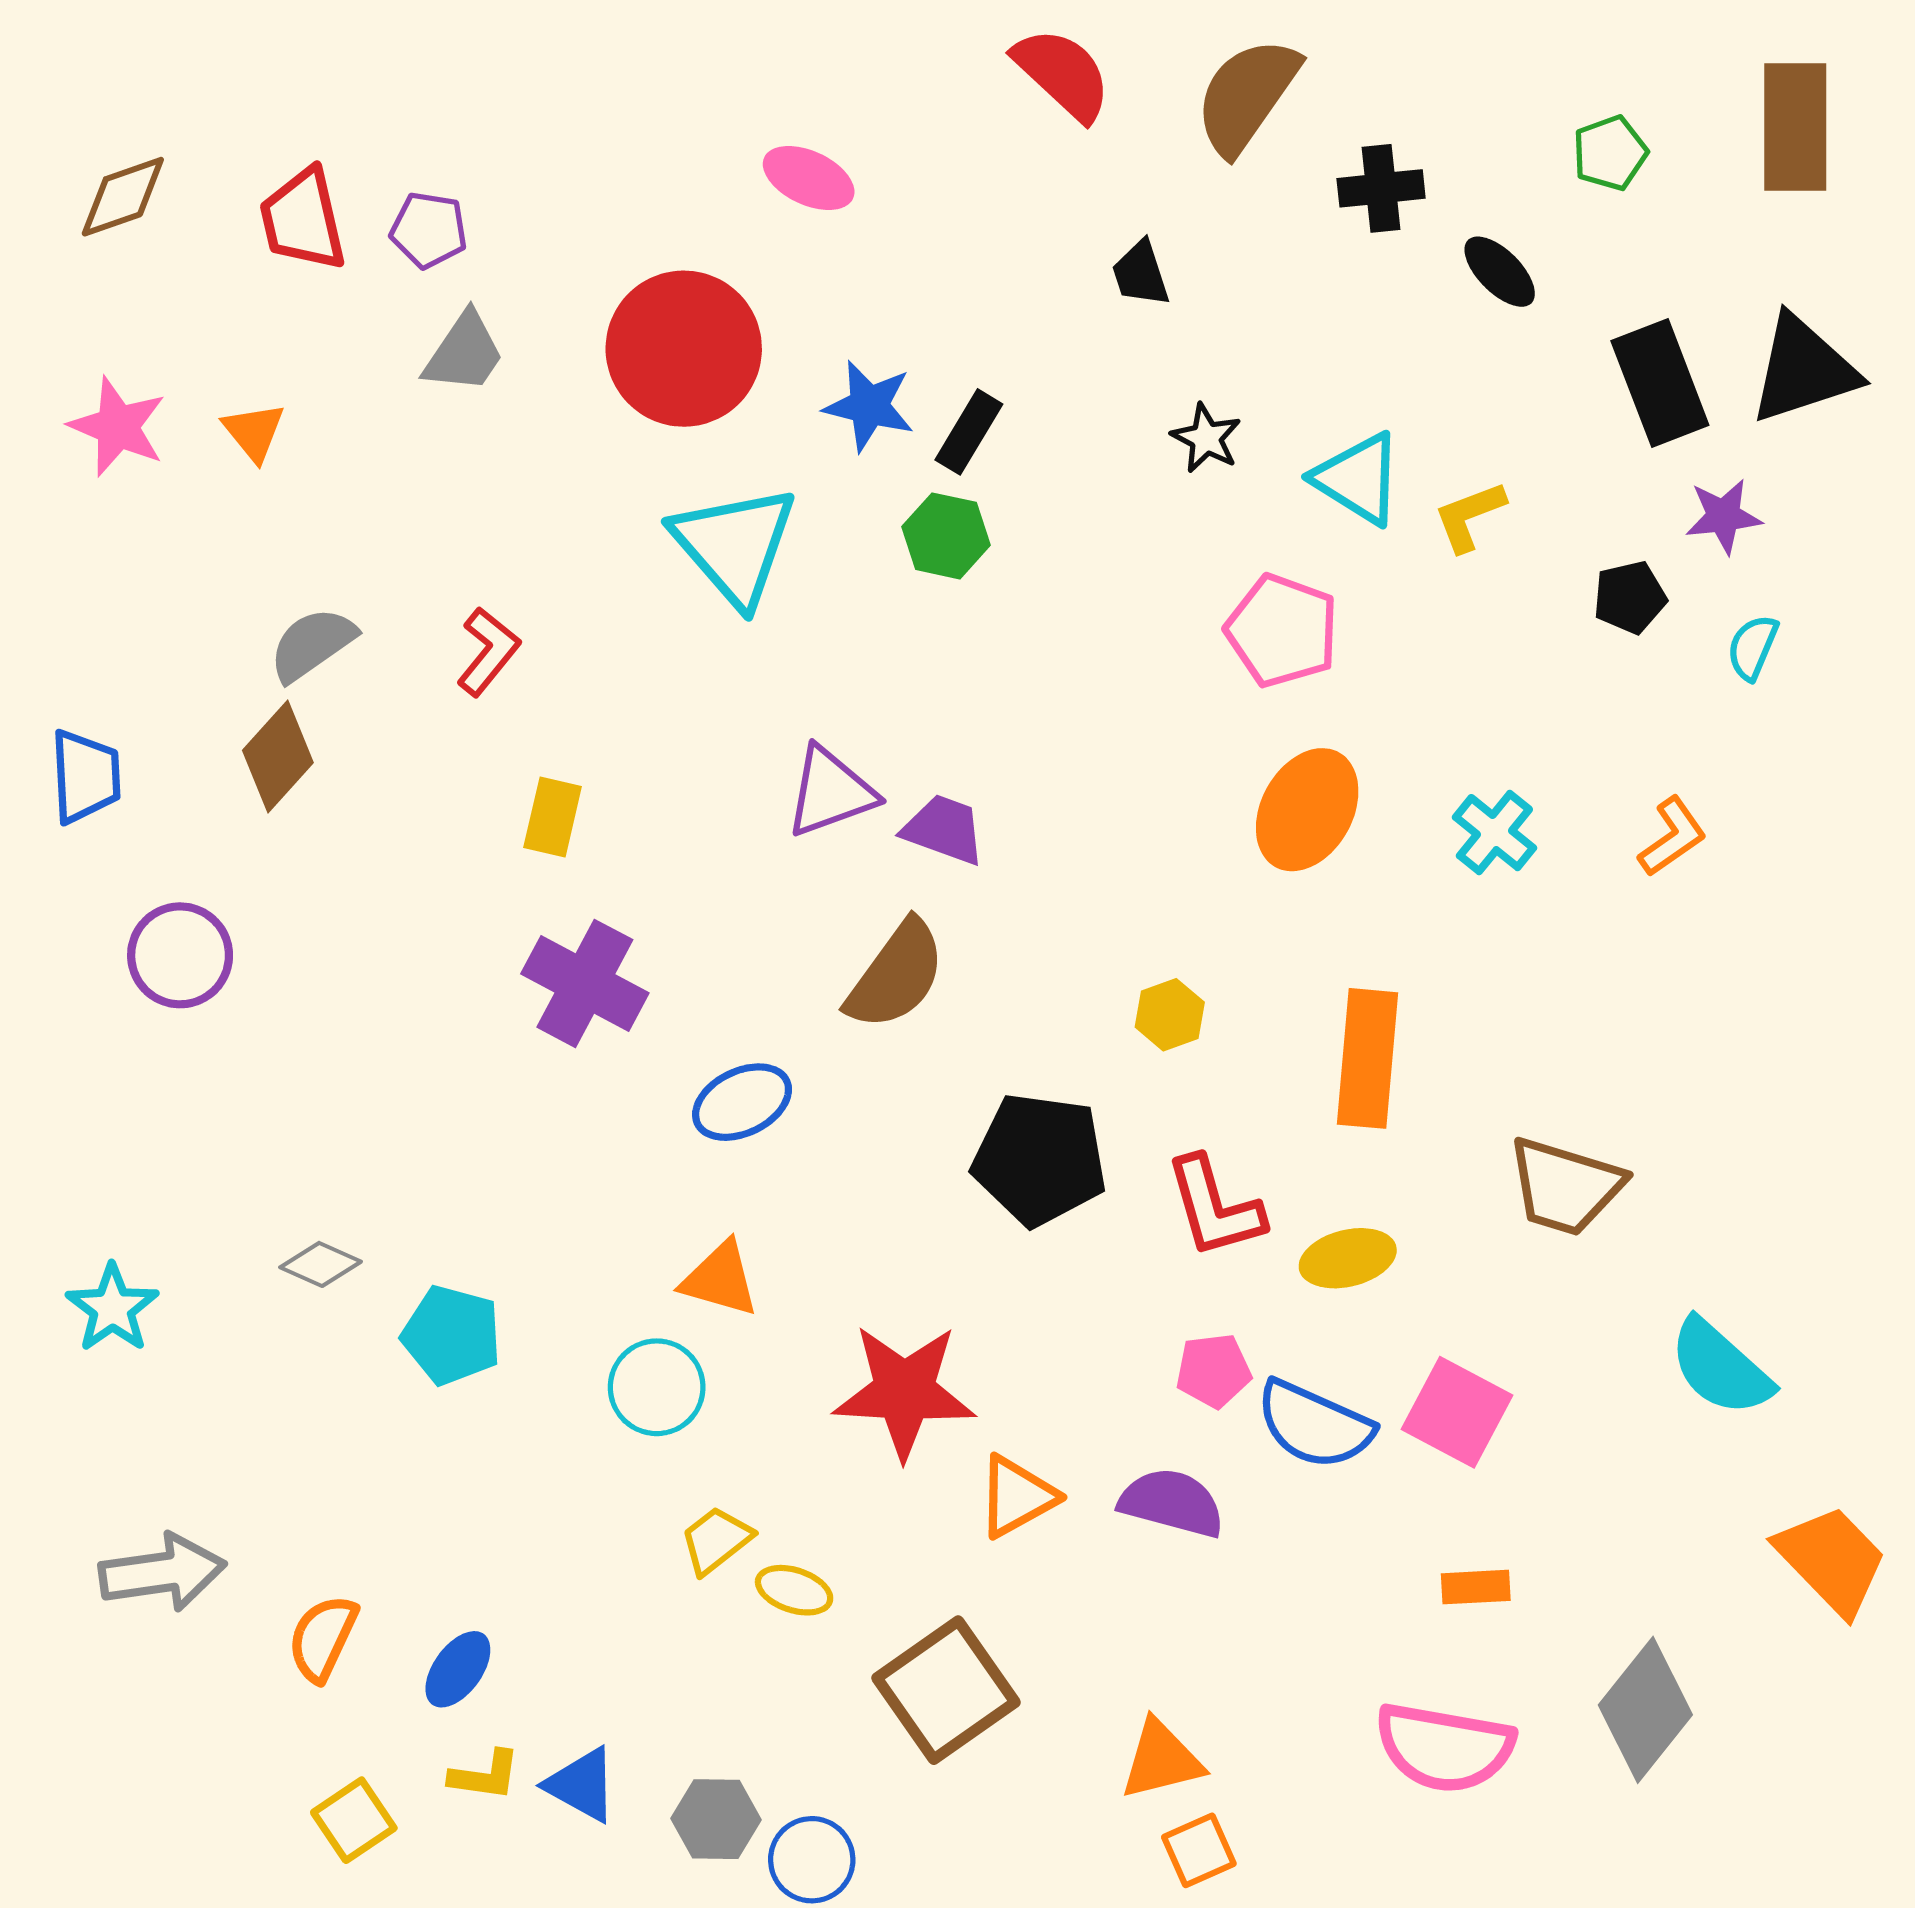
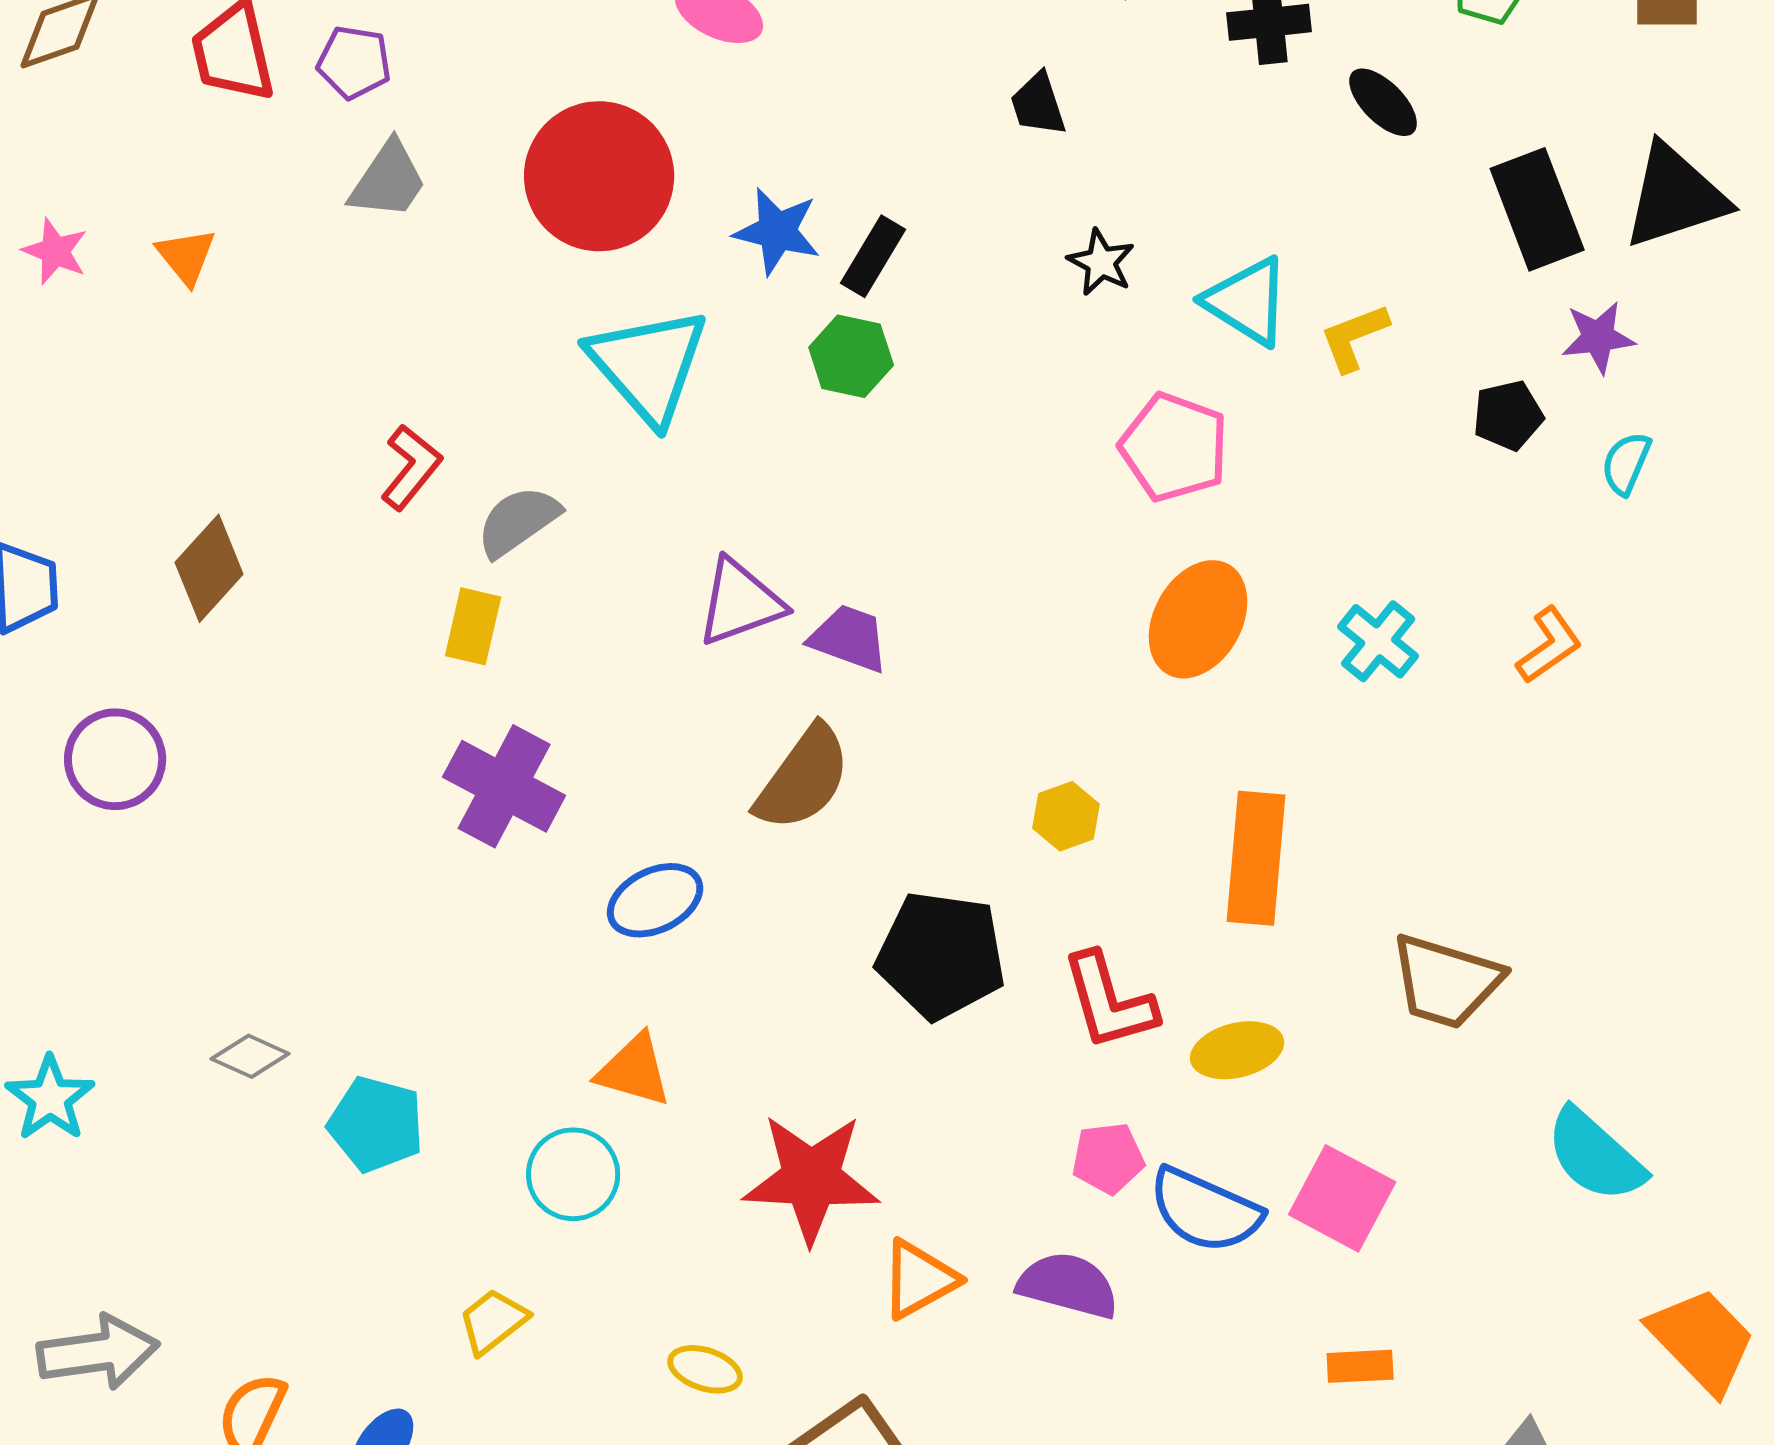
pink star: (118, 427) -> (55, 251), size x0.7
gray semicircle: (312, 644) -> (518, 521), moved
yellow trapezoid: (716, 1540) -> (493, 1321), moved

